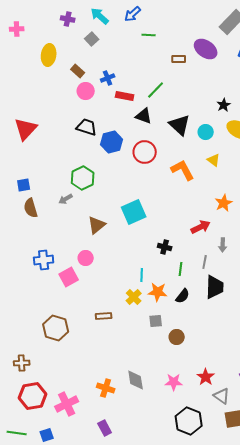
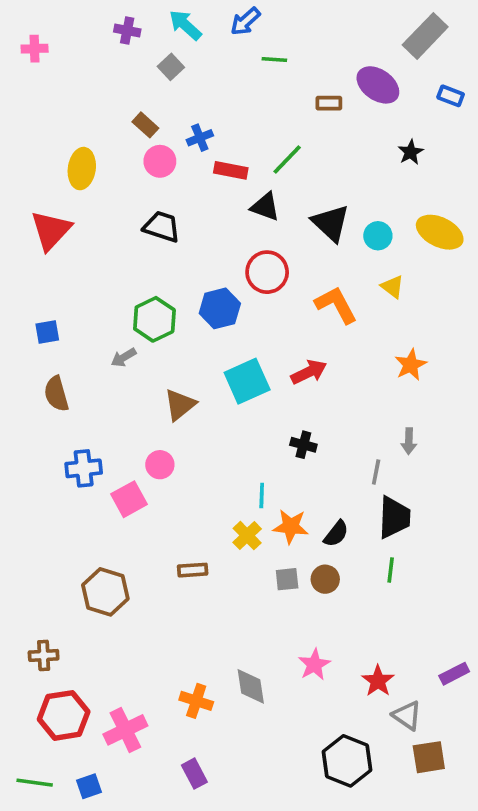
yellow ellipse: (49, 55) -> (82, 169), moved
black star: (224, 105) -> (411, 152), moved
blue hexagon: (112, 142) -> (220, 308), moved
brown semicircle: (31, 208) -> (56, 394), moved
red arrow: (201, 227) -> (309, 372), moved
green line: (181, 269) -> (391, 570), moved
brown circle: (177, 337) -> (325, 579), moved
pink star: (174, 382) -> (314, 665), moved, turned -30

